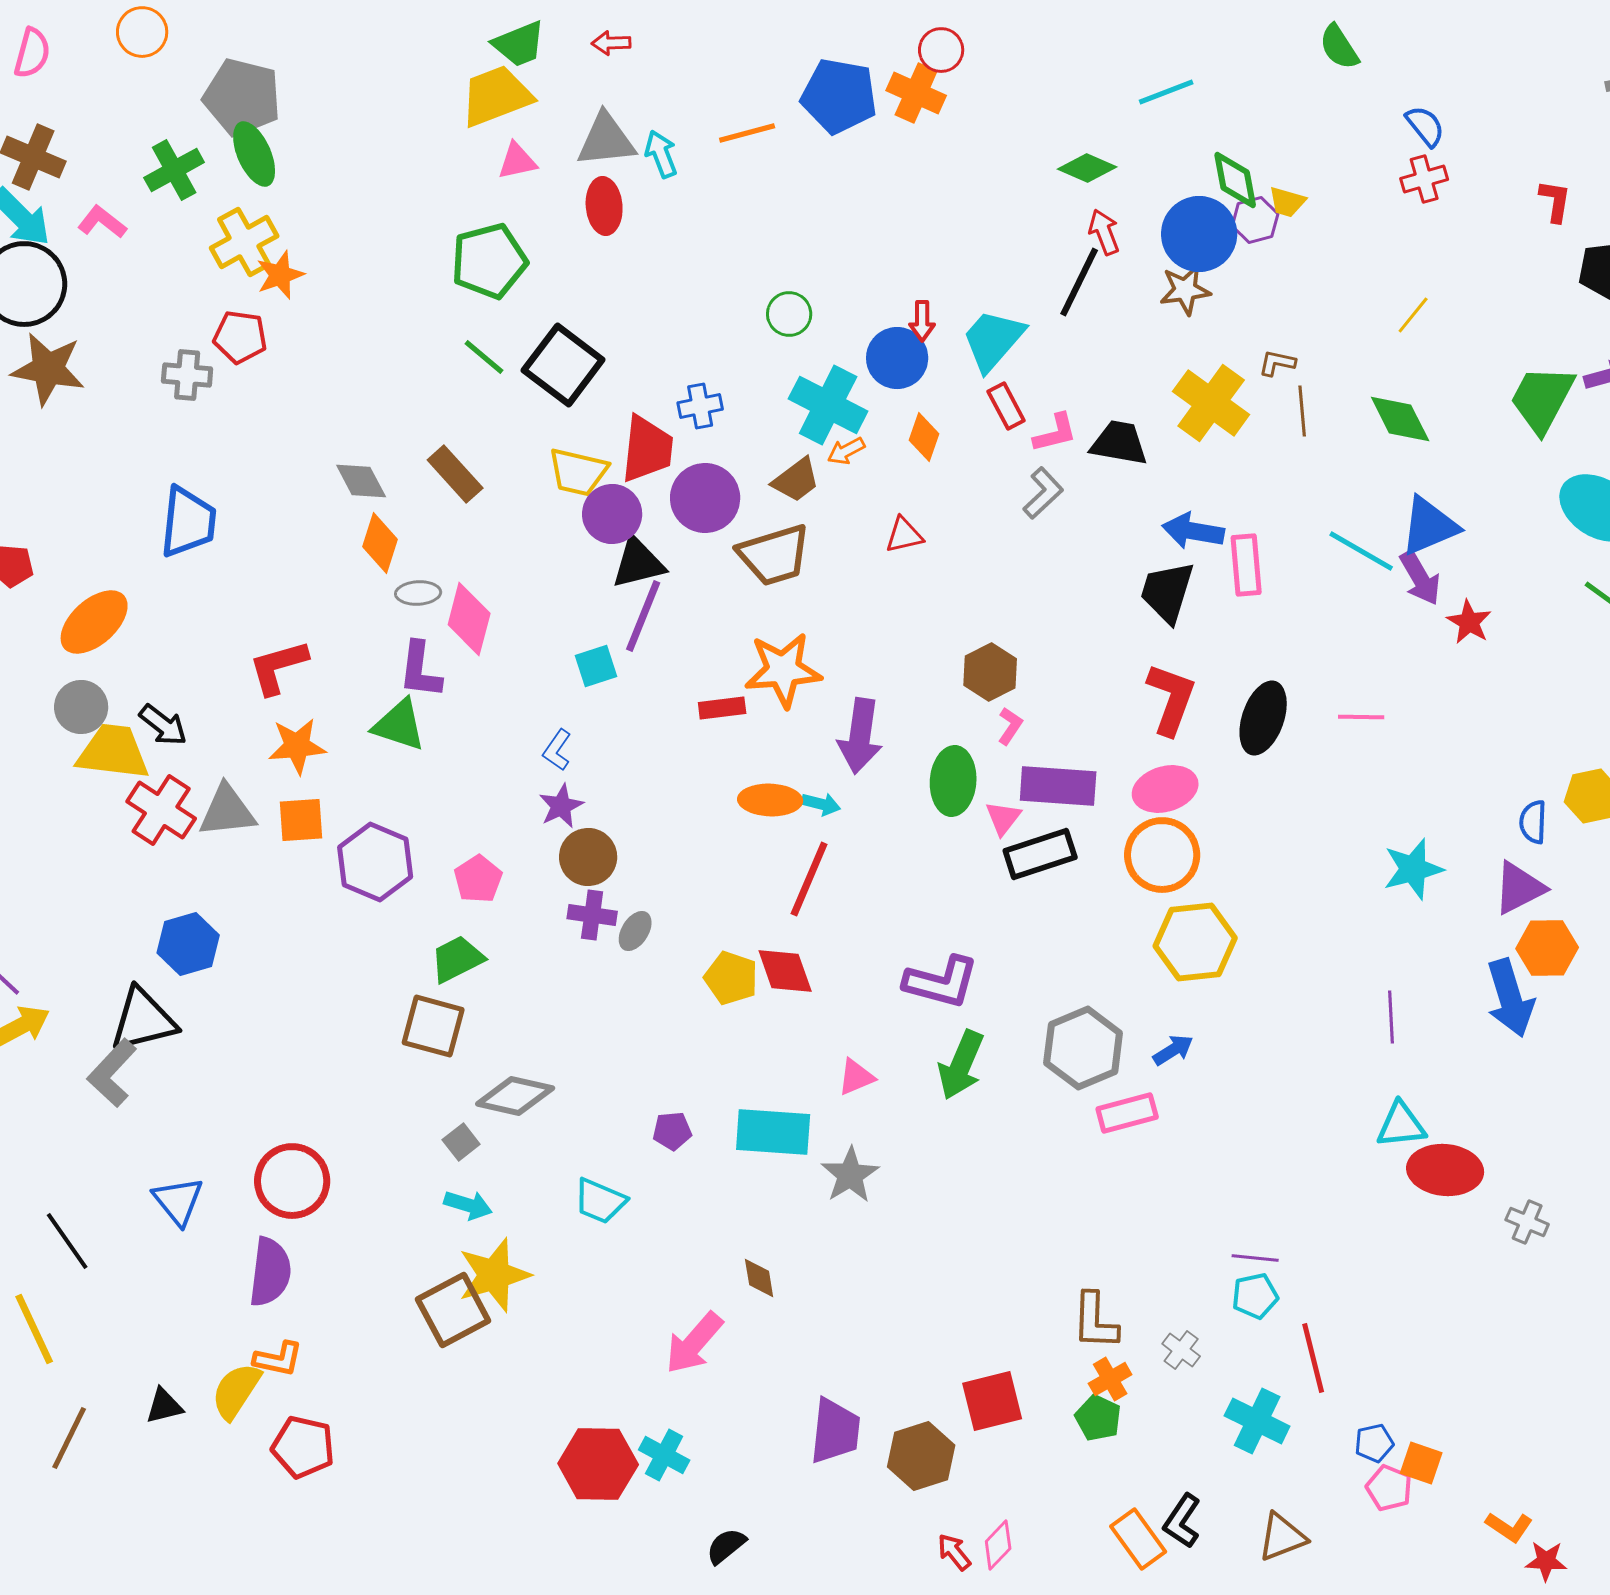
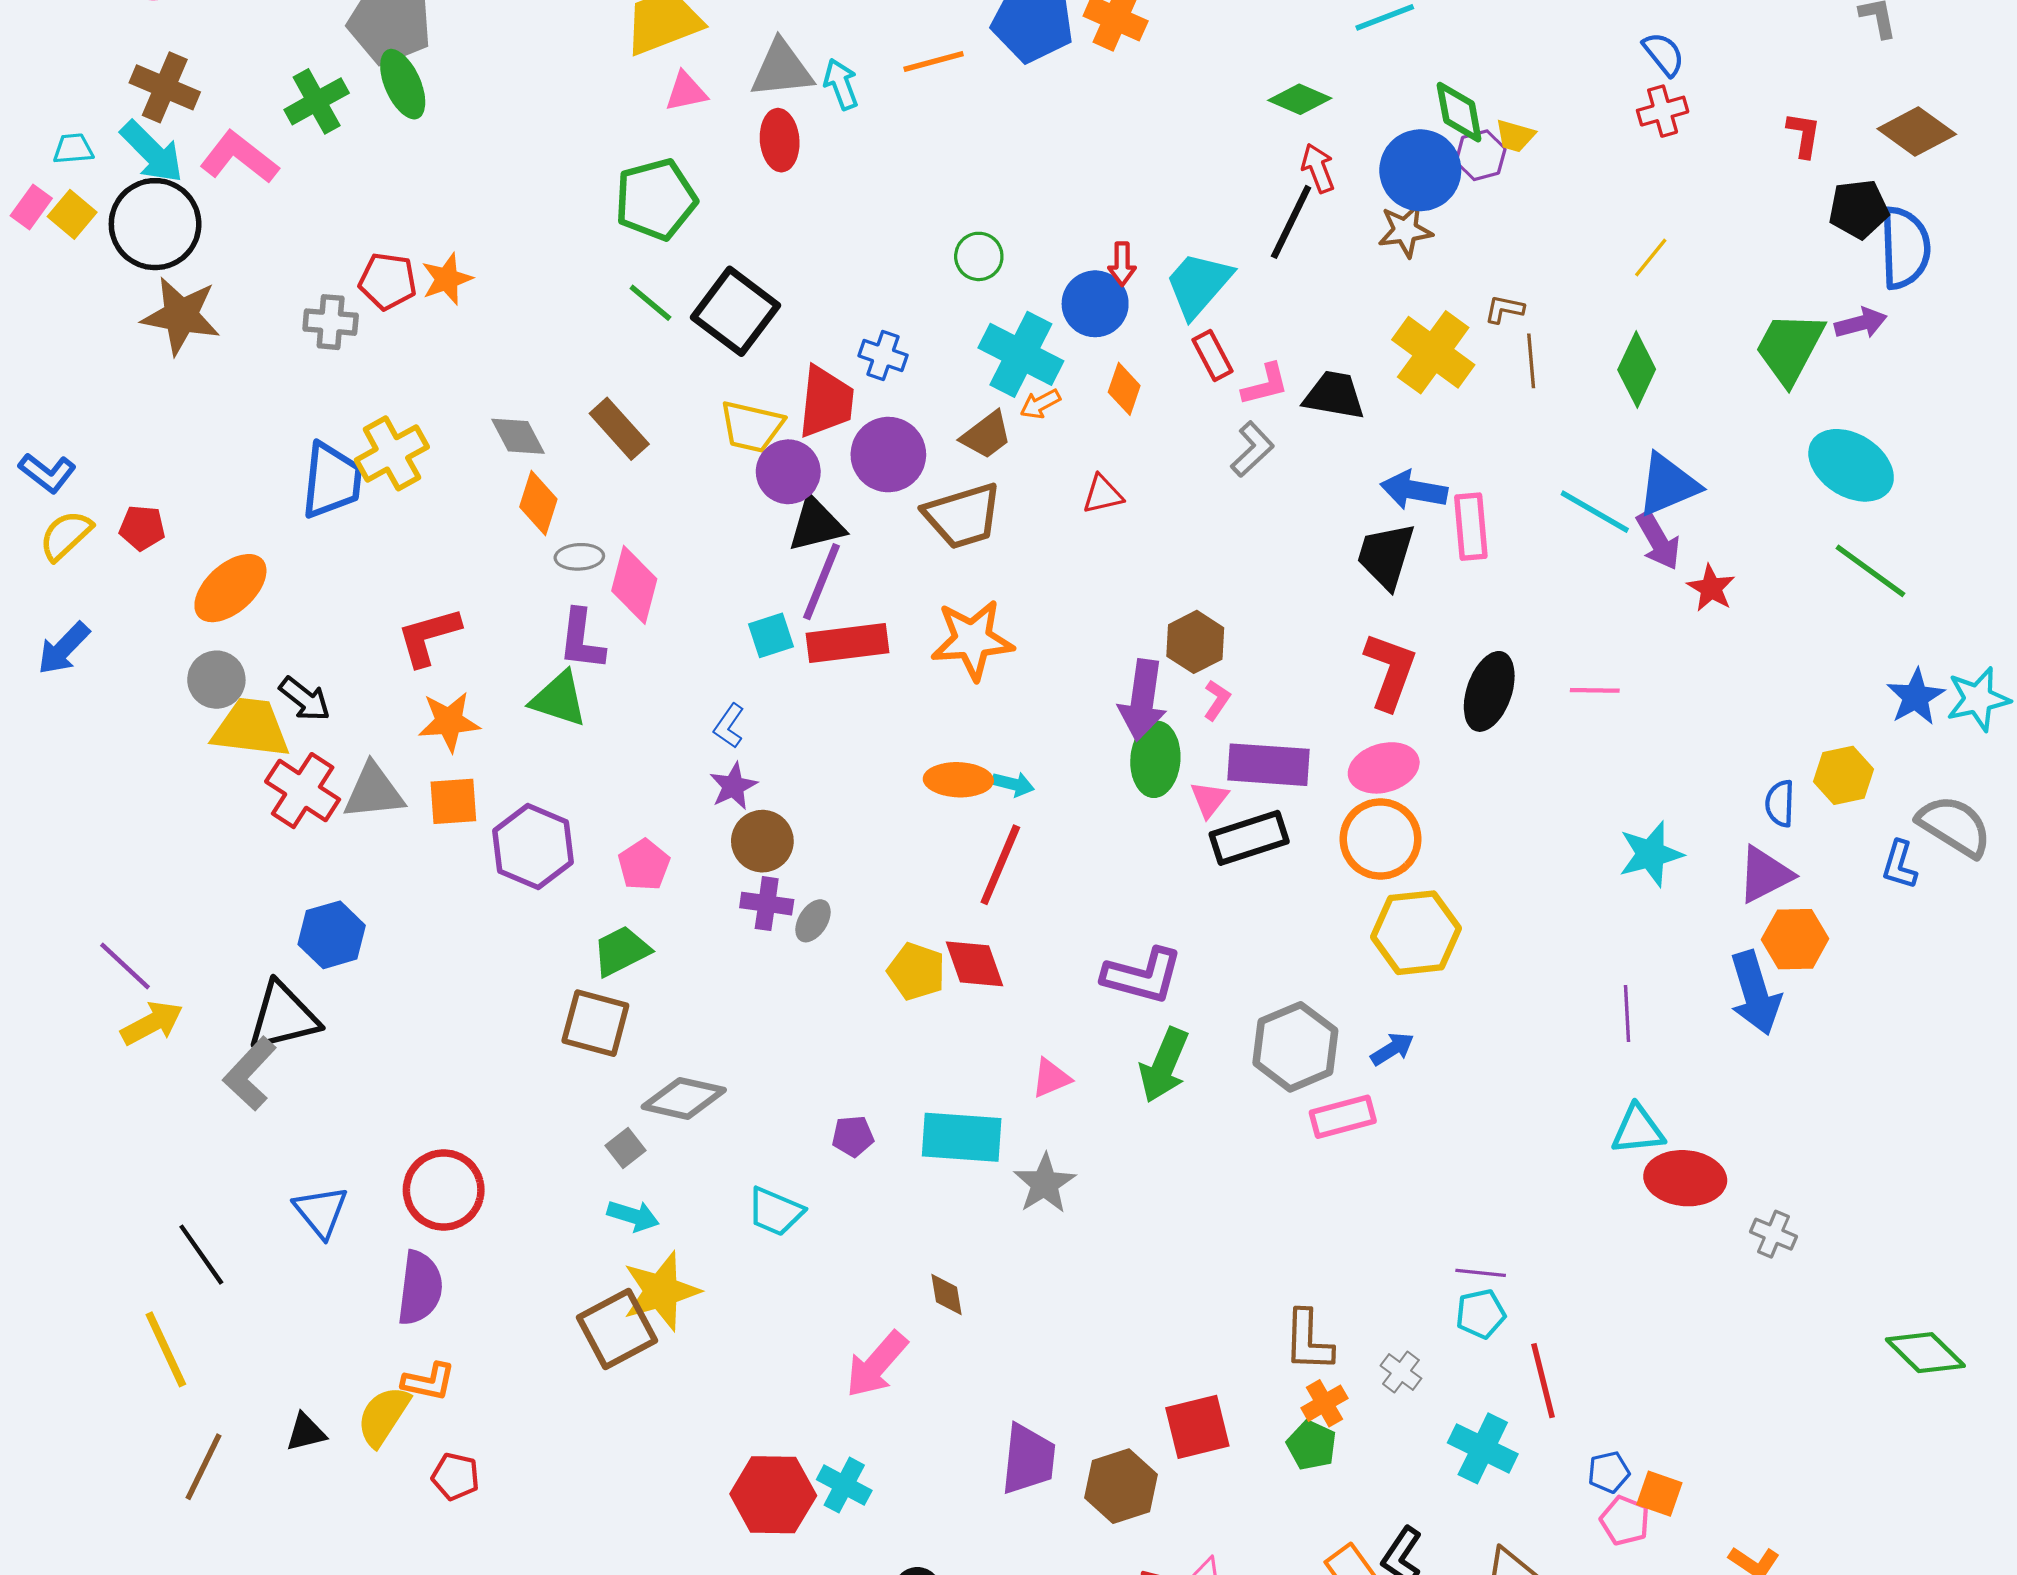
pink L-shape: (102, 222) -> (239, 157), size x1.5
yellow cross: (244, 242) -> (392, 453), moved
orange star: (280, 275) -> (447, 279), moved
blue cross: (700, 406) -> (883, 355), turned 30
green diamond: (1400, 419) -> (1637, 369), turned 52
red rectangle: (722, 708) -> (847, 643), moved, size x1.6
purple arrow: (860, 736) -> (1142, 700), moved
red pentagon: (303, 1447) -> (455, 1476), size x0.7

